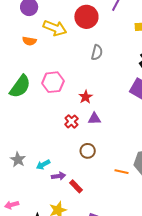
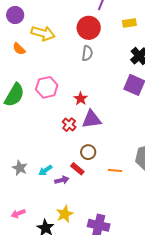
red circle: (86, 17) -> (89, 28), moved
orange semicircle: (29, 41) -> (19, 49), turned 40
purple triangle: (94, 119) -> (92, 119), size x1.5
orange line: (121, 172) -> (115, 170), moved
red rectangle: (76, 186) -> (77, 169), moved

